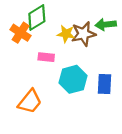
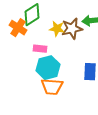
cyan hexagon: (73, 79) -> (48, 68), moved
orange trapezoid: (30, 101) -> (52, 87), moved, turned 55

